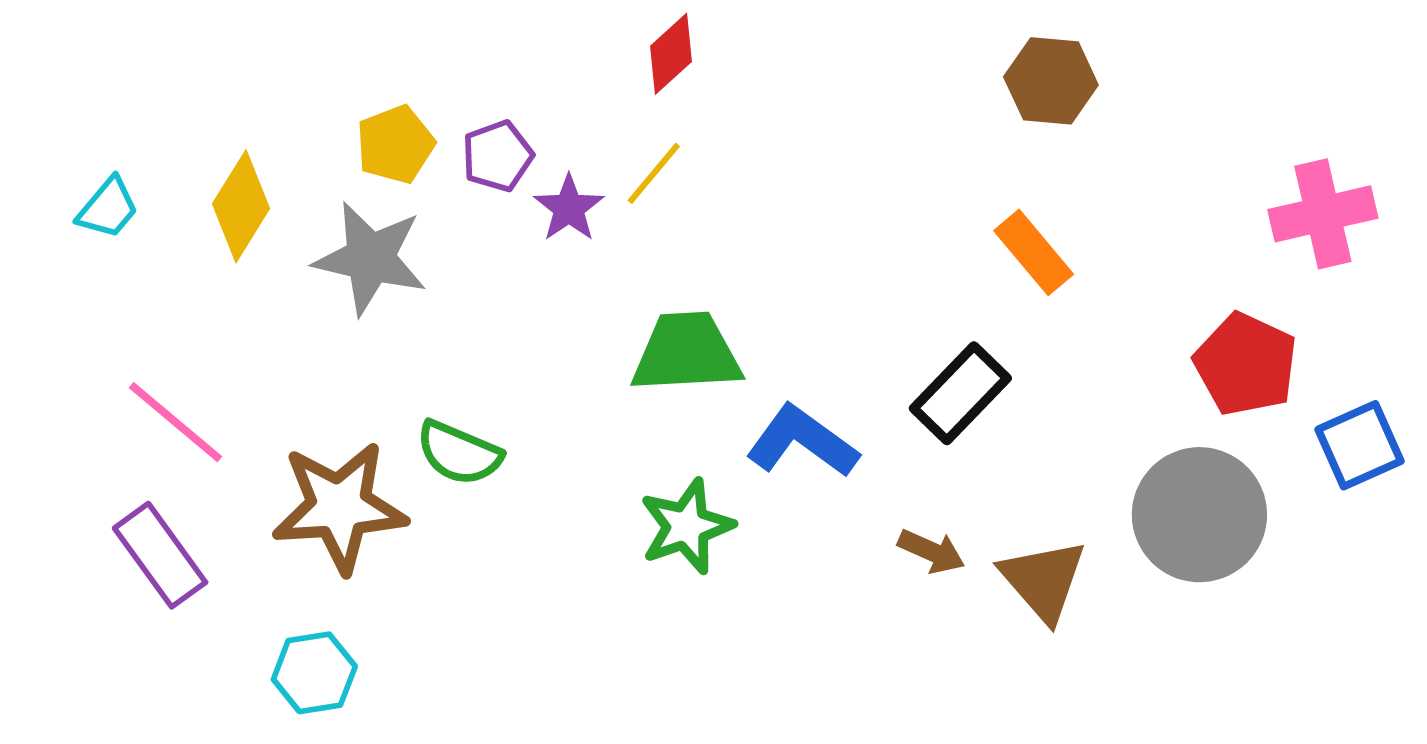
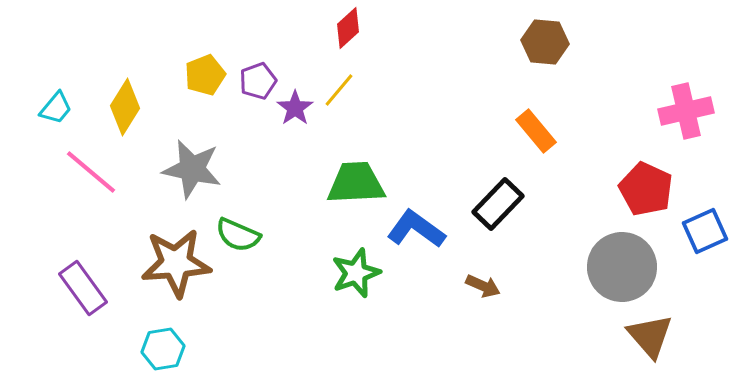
gray star: (370, 258) -> (192, 169), moved
pink line: (175, 422) -> (91, 172), moved
brown triangle: (1043, 580) -> (650, 336), moved

